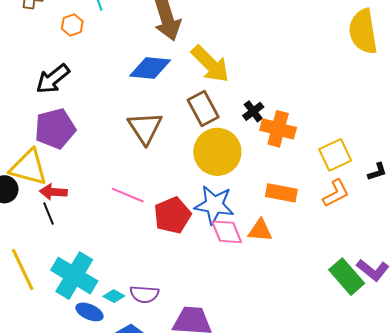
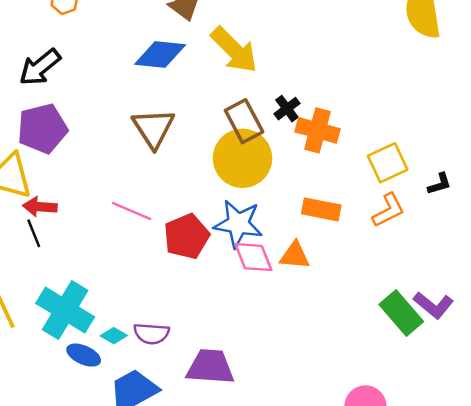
brown rectangle: (203, 109) -> (244, 121), moved

